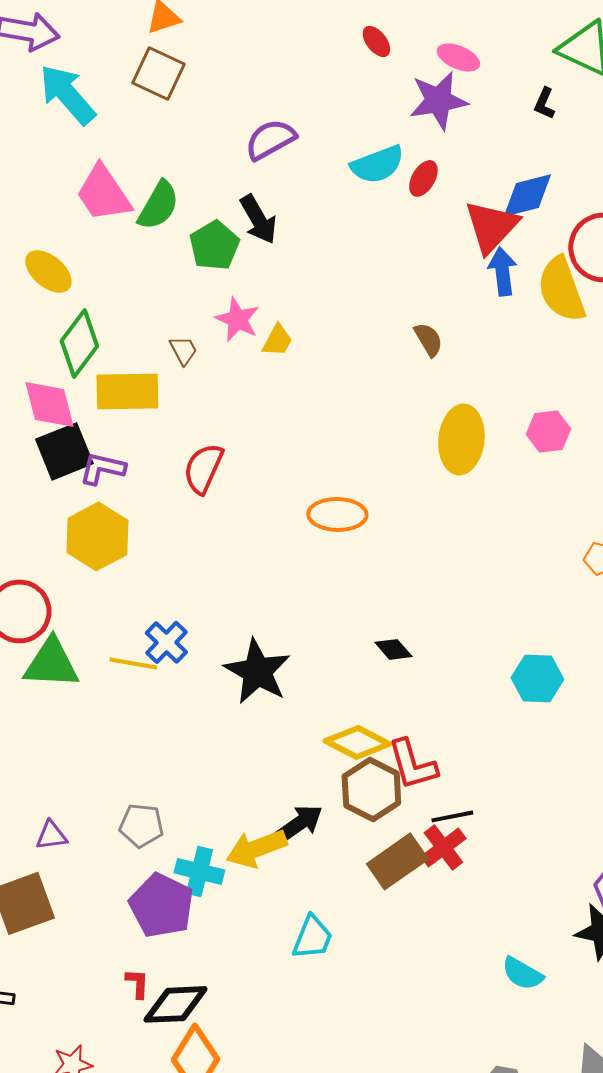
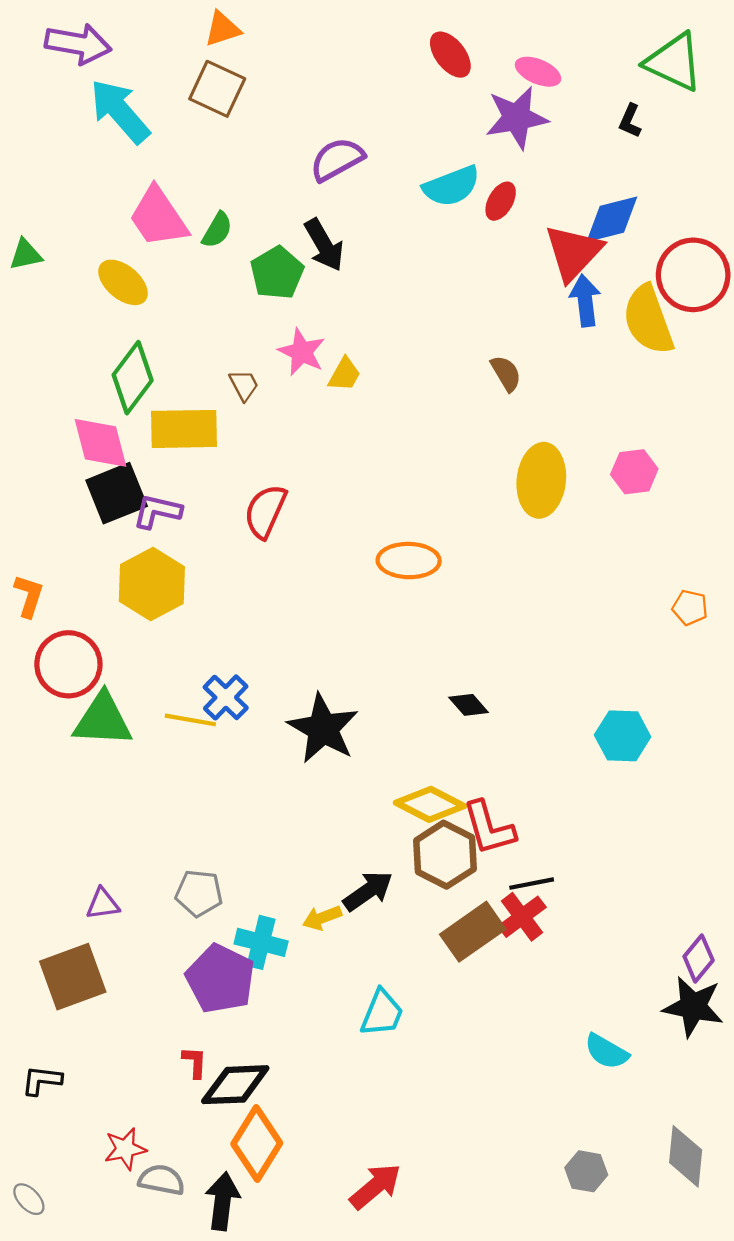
red ellipse: (376, 41) -> (450, 55), size x1.4
green semicircle: (158, 205) -> (217, 230), size x0.7
yellow ellipse: (48, 271) -> (123, 282), moved
yellow arrow: (256, 848) -> (322, 918), size x0.6

